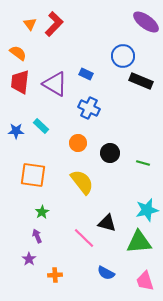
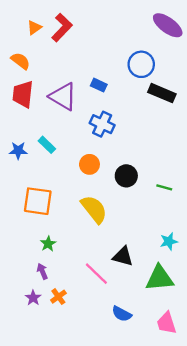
orange triangle: (30, 24) -> (34, 28), turned 32
cyan star: (147, 210) -> (169, 241), size x0.7
orange cross: (55, 275) -> (58, 297), moved, turned -32

